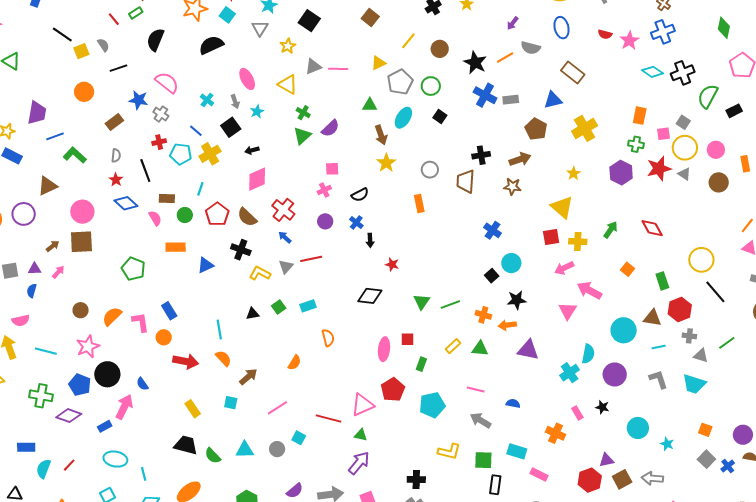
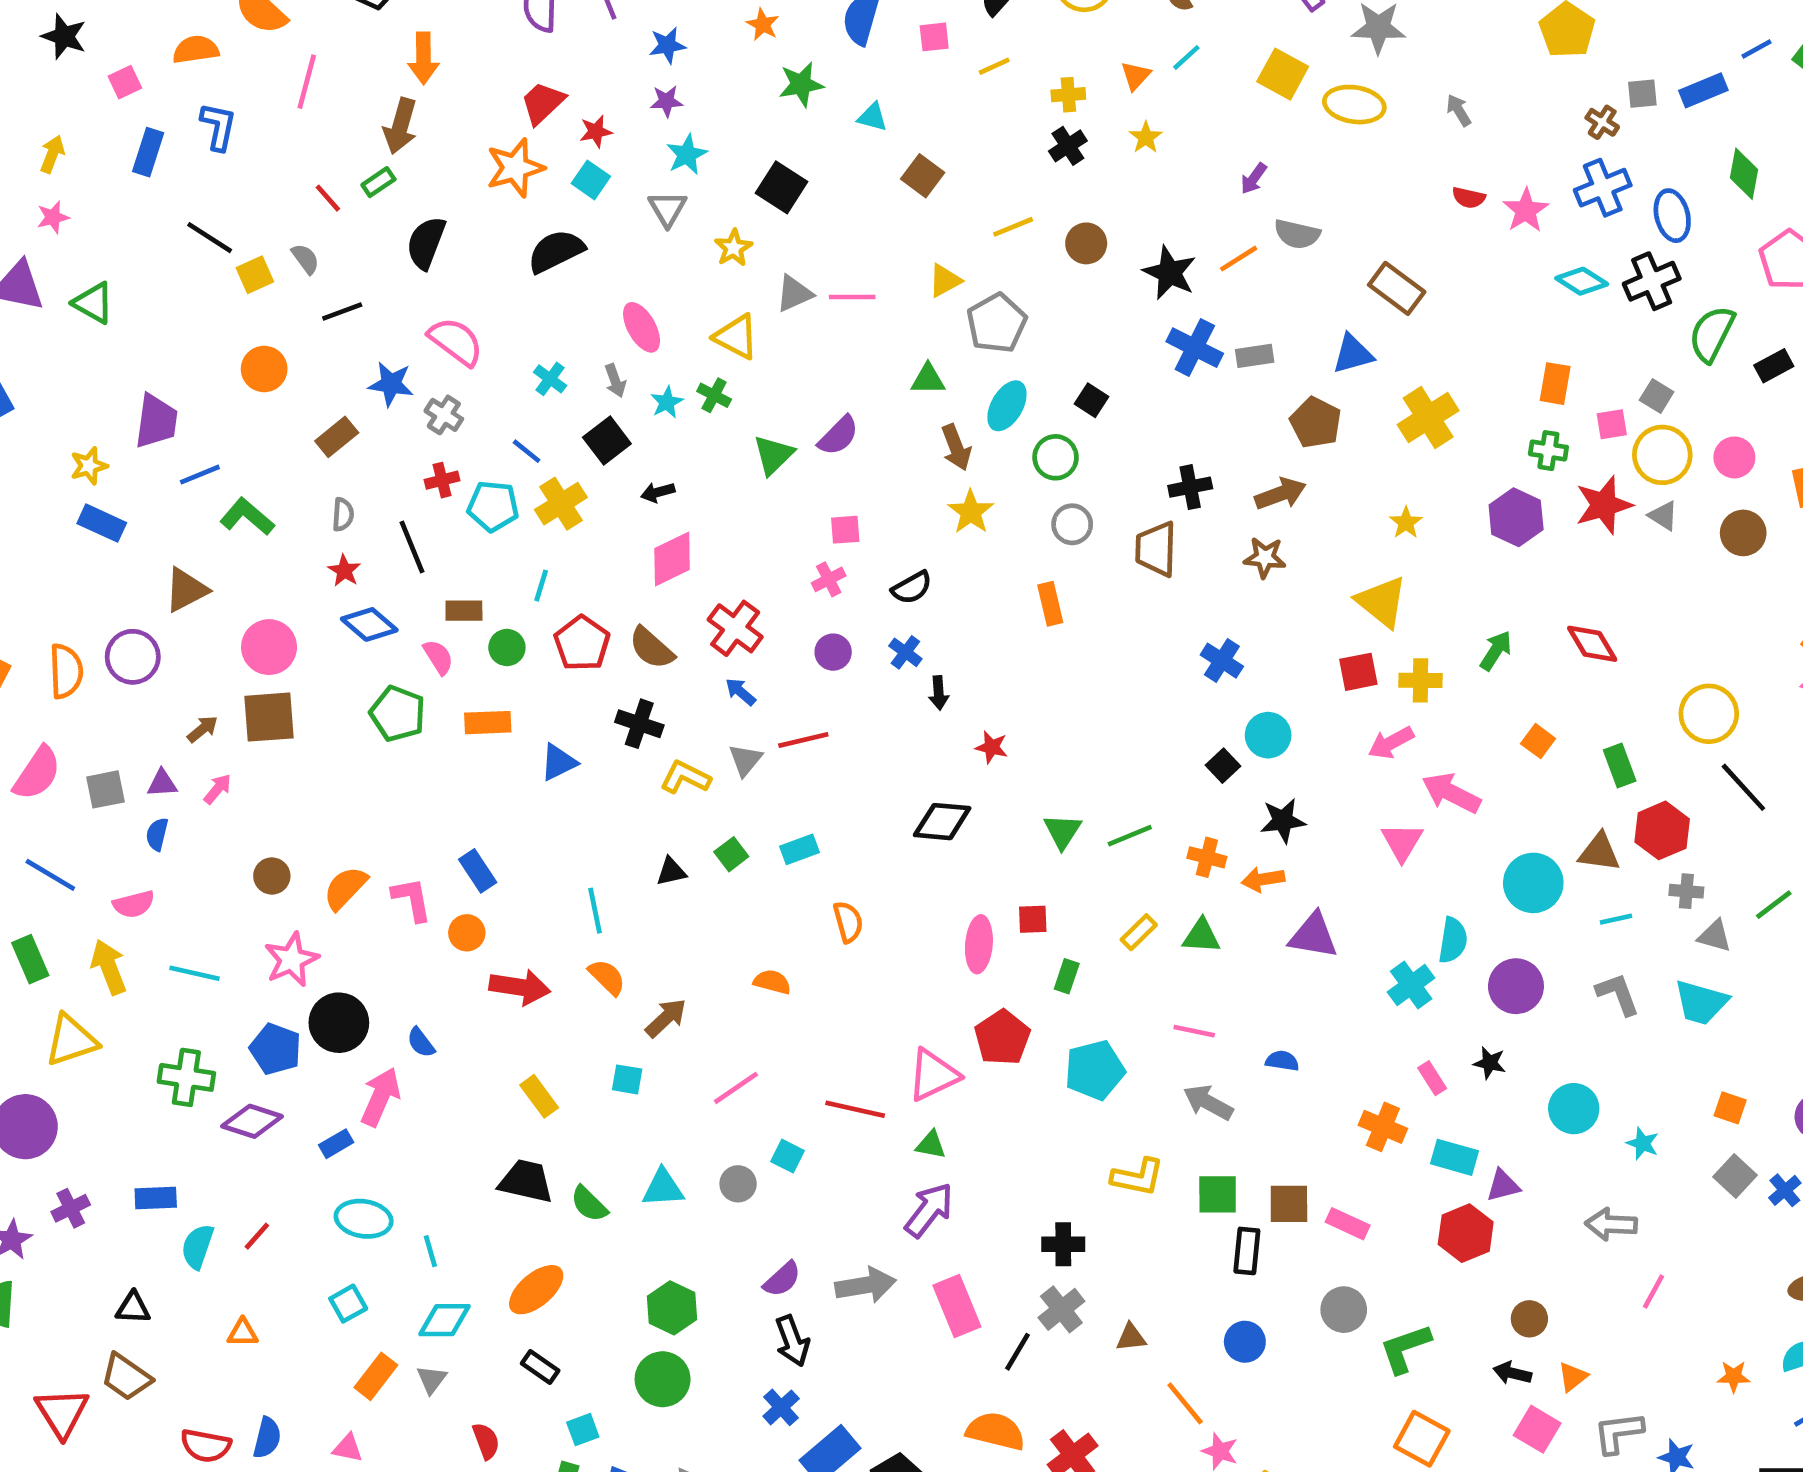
blue ellipse: (562, 28) -> (1672, 216), moved
yellow line: (408, 41) -> (1013, 227), turned 30
green circle: (431, 86) -> (1056, 457), moved
green cross: (303, 113) -> (714, 395), moved
green pentagon: (133, 269) -> (398, 714), moved
orange semicircle: (294, 363) -> (772, 982), turned -105
cyan rectangle: (517, 451) -> (1455, 1157), moved
brown square: (622, 479) -> (1289, 1204), moved, turned 30

